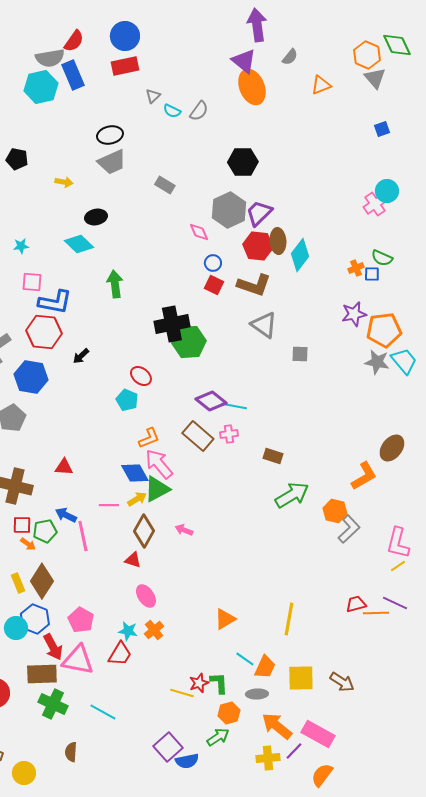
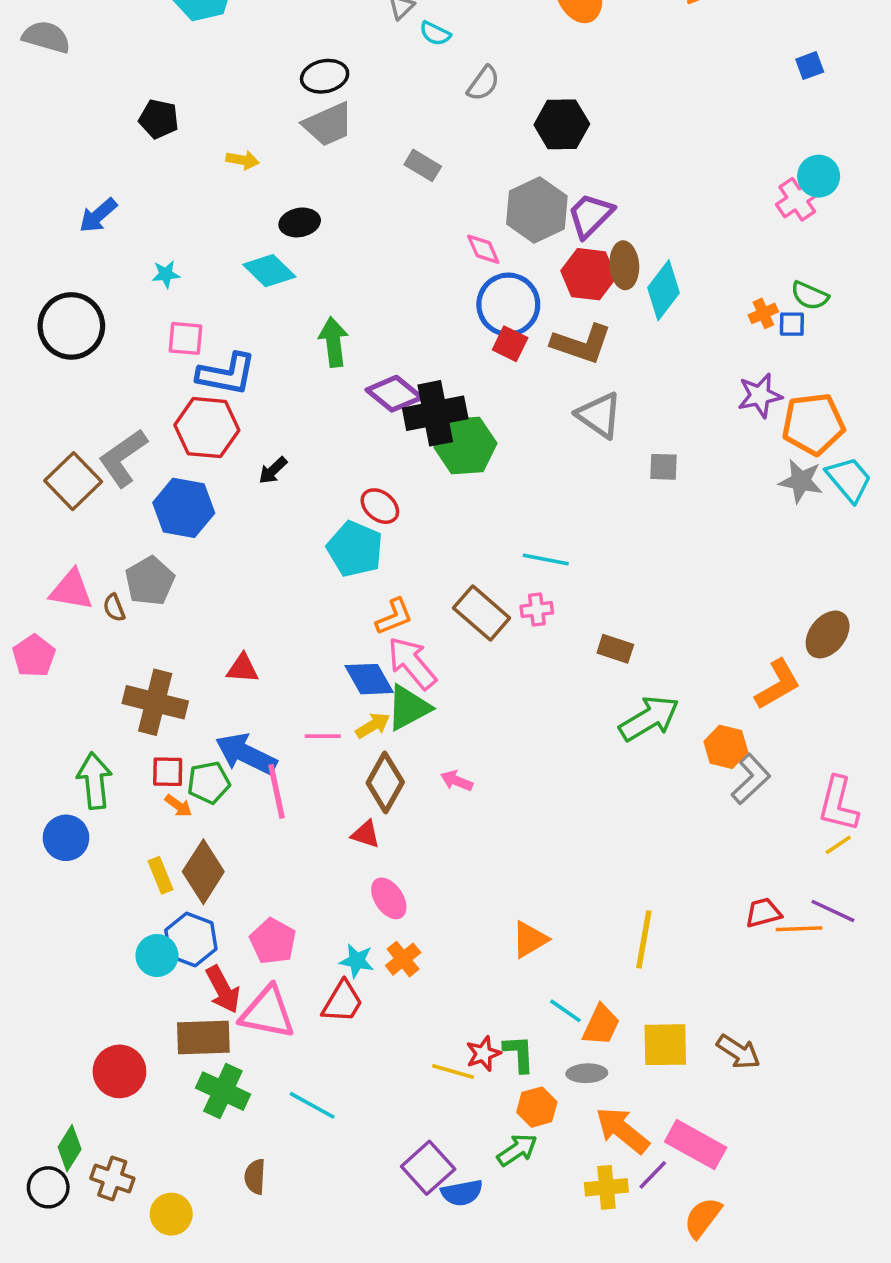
gray semicircle: (199, 111) -> (483, 83), moved
blue circle: (213, 263) -> (508, 305), size x2.0
cyan pentagon: (127, 400) -> (355, 549), size x1.4
purple diamond: (211, 401) -> (394, 394), moved
blue arrow: (66, 515) -> (246, 754), size x1.6

